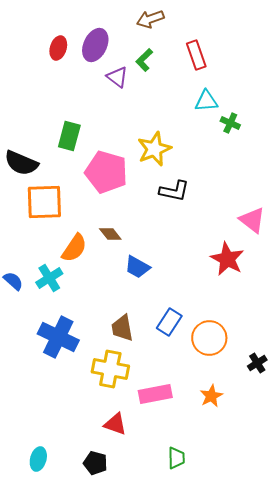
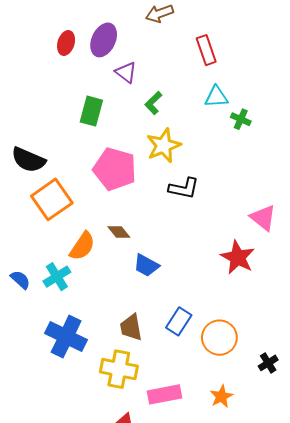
green L-shape: (144, 60) -> (153, 103), moved
green rectangle: (69, 136) -> (91, 111), moved
orange square: (44, 202) -> (52, 199), turned -33

